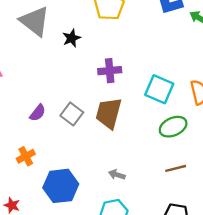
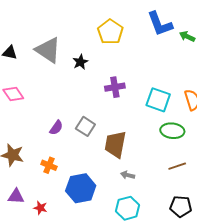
brown trapezoid: (109, 113) -> (115, 144), moved
green ellipse: (173, 127) -> (172, 131), turned 35
orange cross: (26, 156) -> (49, 165), turned -35

